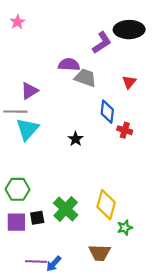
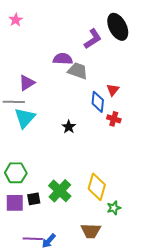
black ellipse: (129, 30) -> (118, 27), turned 64
red triangle: (129, 82) -> (113, 90), moved

